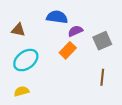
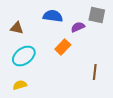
purple semicircle: (75, 31) -> (78, 27), moved
gray square: (102, 41) -> (97, 15), moved, turned 36

